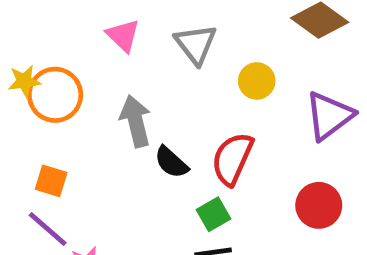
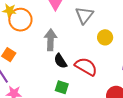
red semicircle: (232, 159) -> (86, 67), turned 80
green square: (214, 214) -> (62, 87), moved, turned 32

